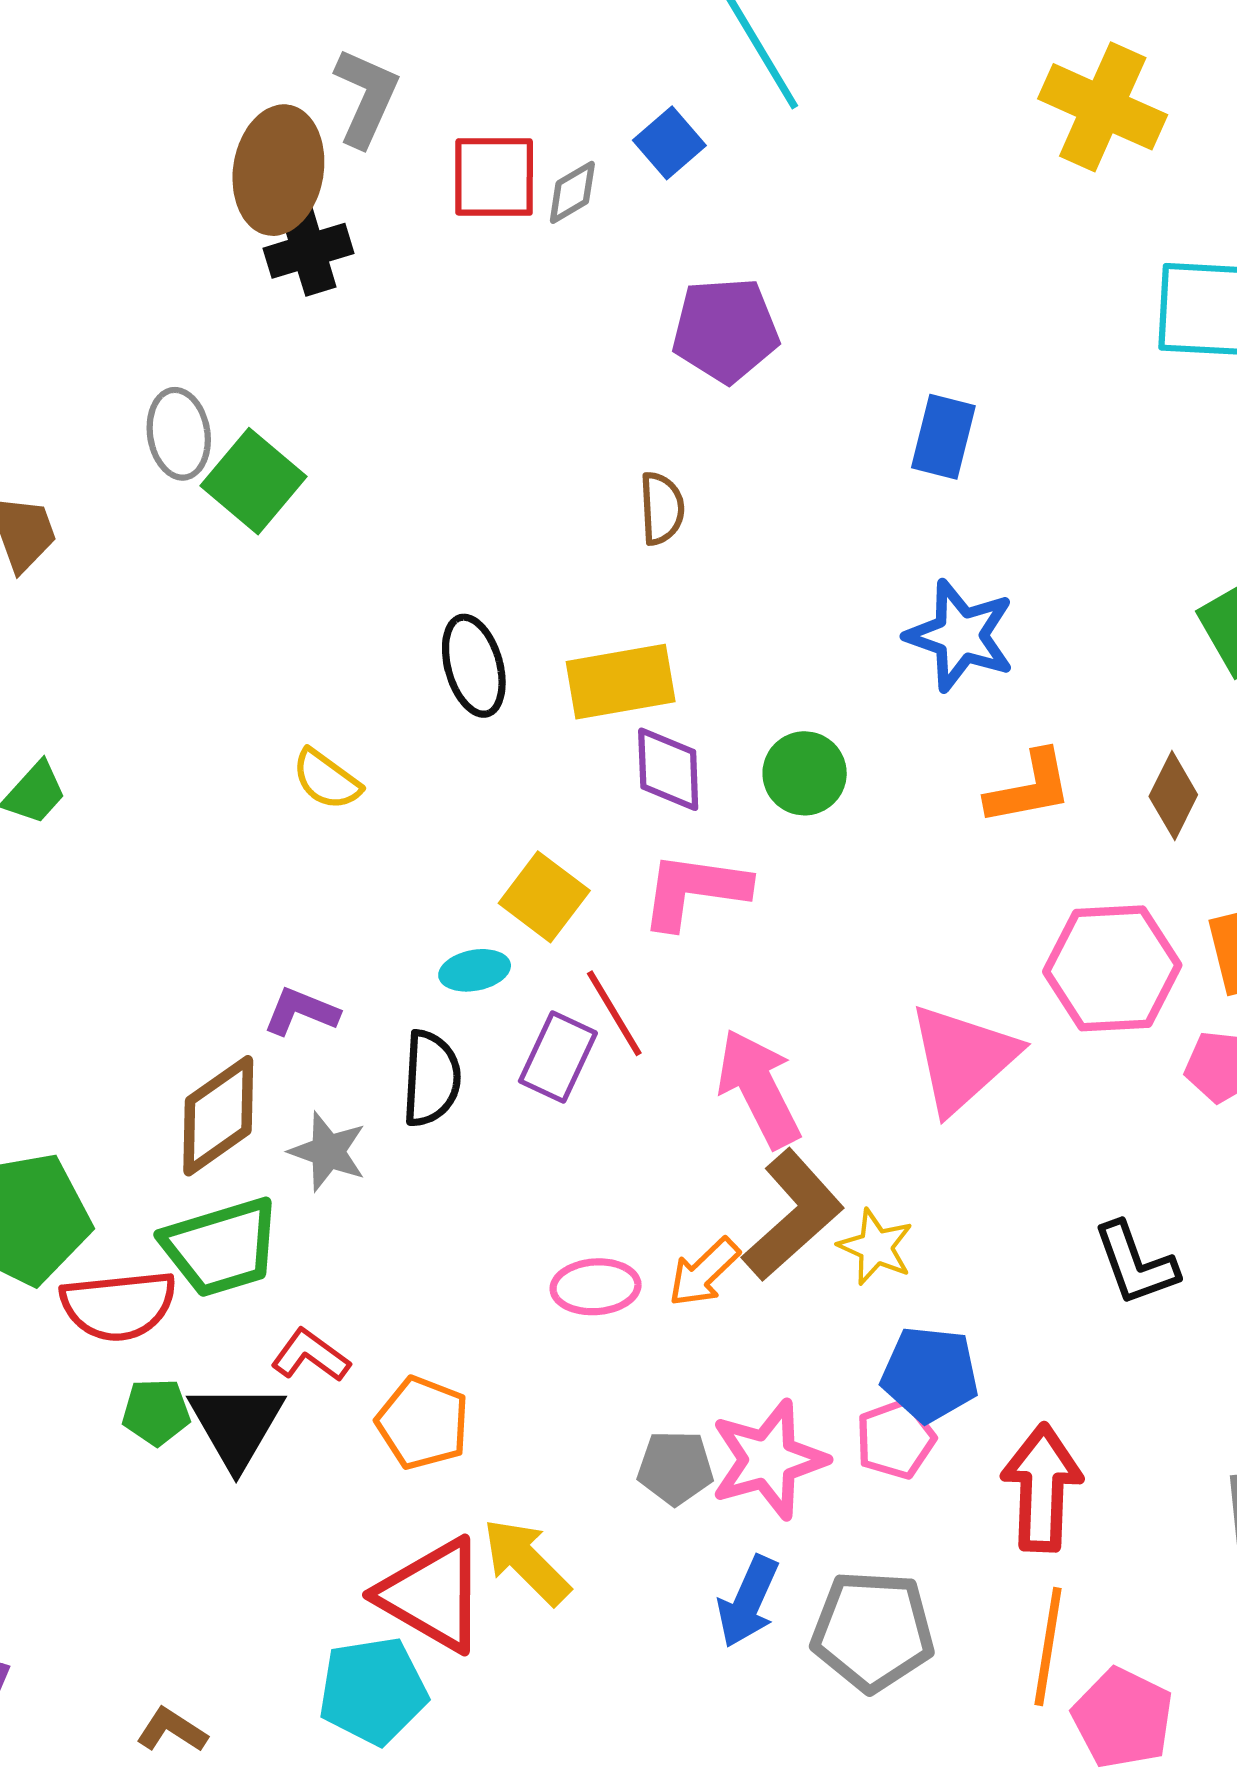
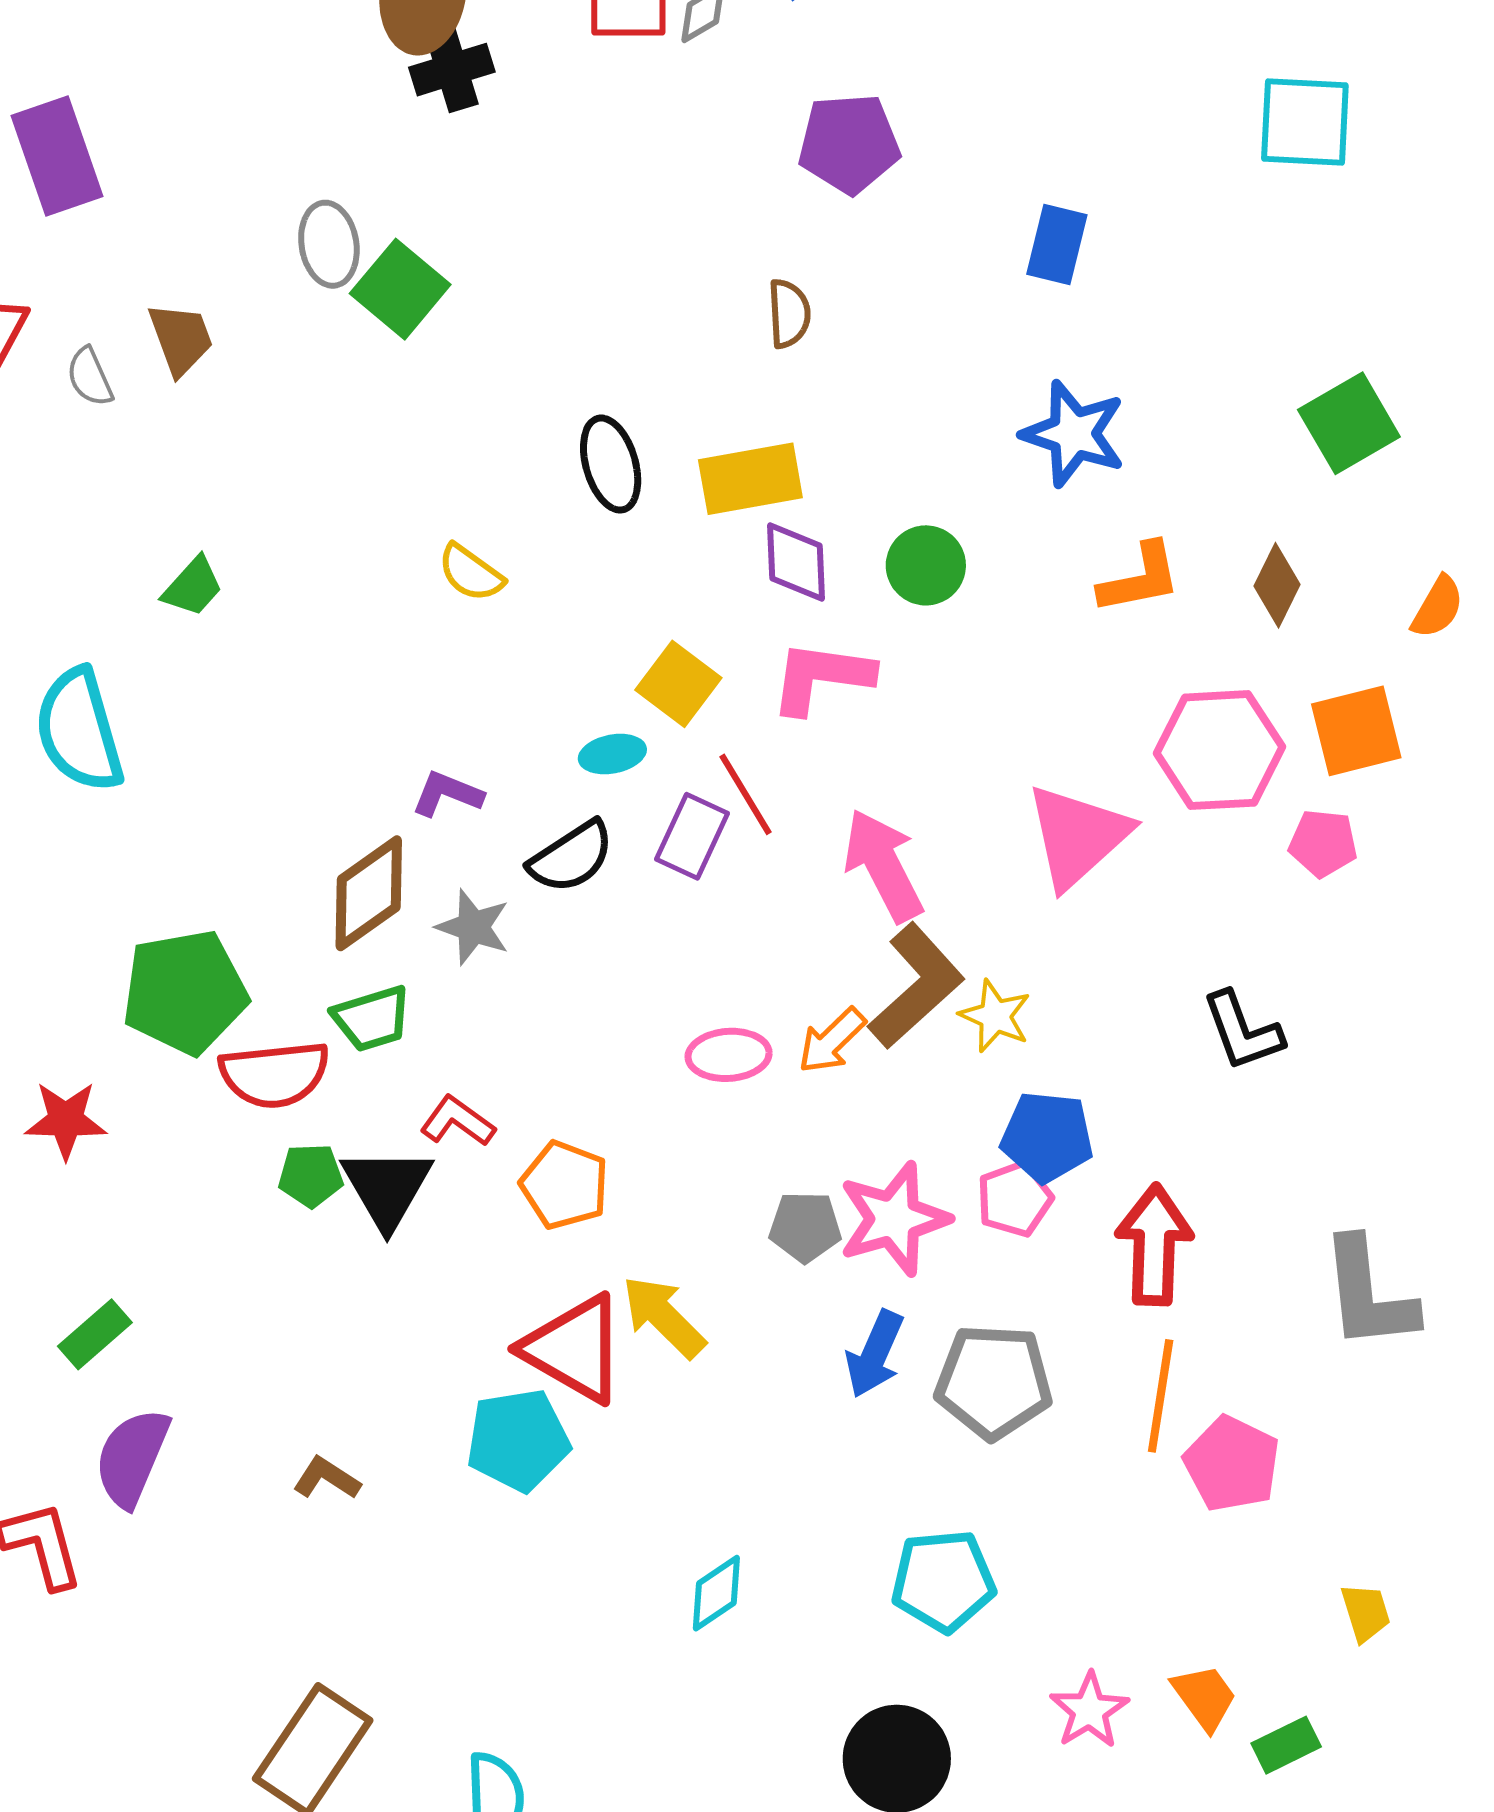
black semicircle: (431, 1078) -> (571, 857), turned 54
green trapezoid: (221, 1247) -> (372, 1018), size x0.7

